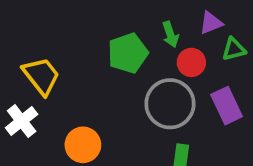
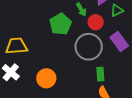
yellow trapezoid: (41, 76) -> (16, 46), turned -45

